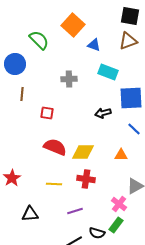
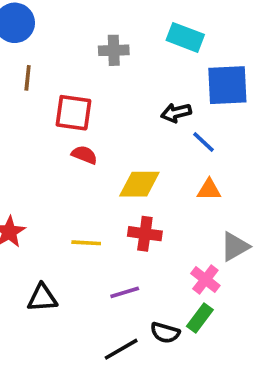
red square: (47, 113) -> (73, 113), size x1.5
blue line: (134, 129) -> (204, 142), moved
red semicircle: (55, 147) -> (84, 155), moved, size x0.6

